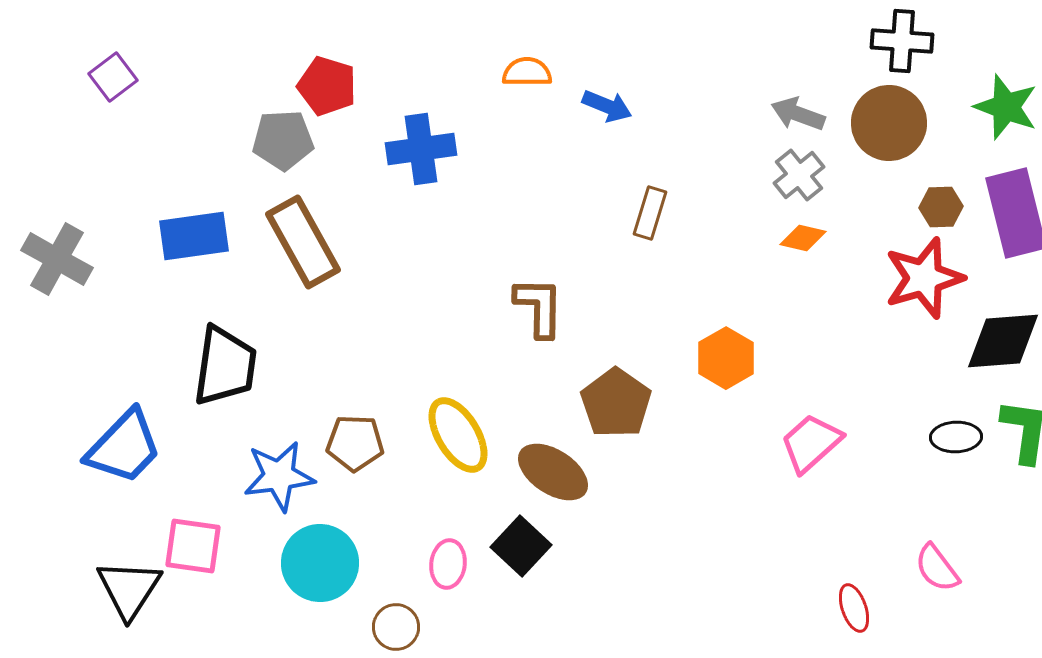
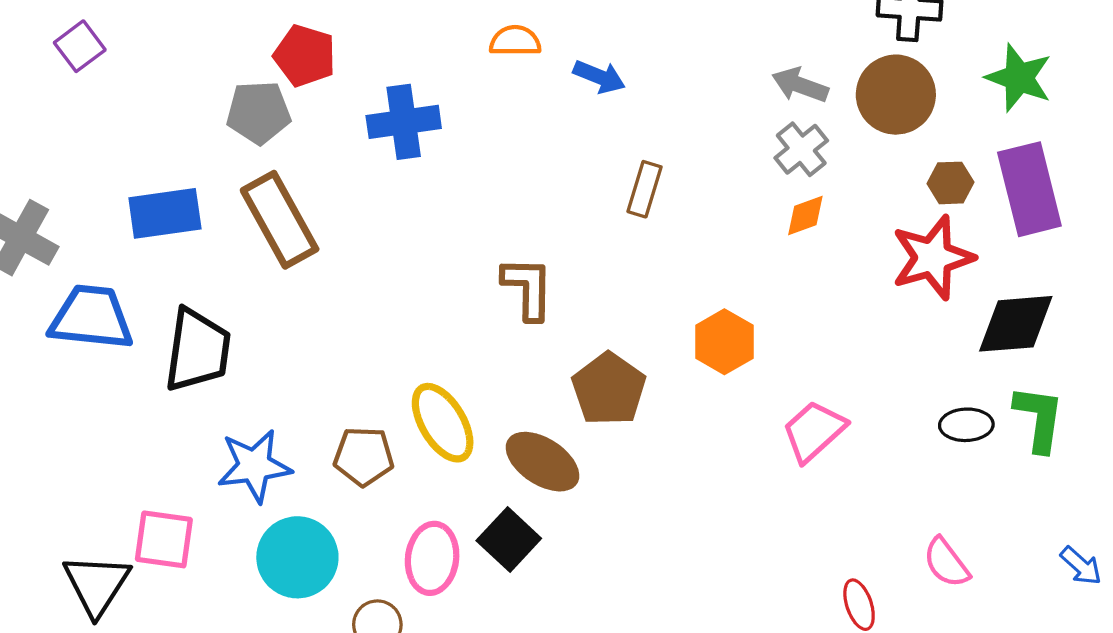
orange diamond: (803, 238) -> (805, 216), turned -33
brown pentagon: (355, 443) -> (364, 456), moved
blue trapezoid: (124, 447) -> (91, 318), moved, turned -128
pink ellipse: (448, 564) -> (432, 558), size x1.4

